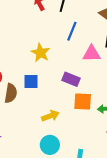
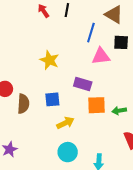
blue line: (72, 31) -> (91, 33), moved
blue square: (31, 82) -> (52, 99), moved

